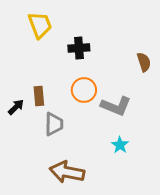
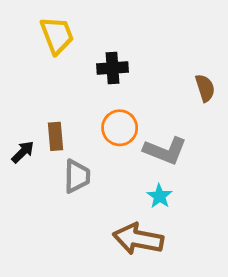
cyan star: (120, 145) -> (159, 196), moved
brown arrow: (67, 172) -> (138, 239), moved

